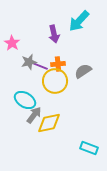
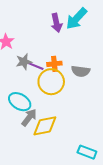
purple arrow: (54, 34) -> (56, 23), moved
gray semicircle: (83, 71) -> (81, 71), turned -138

